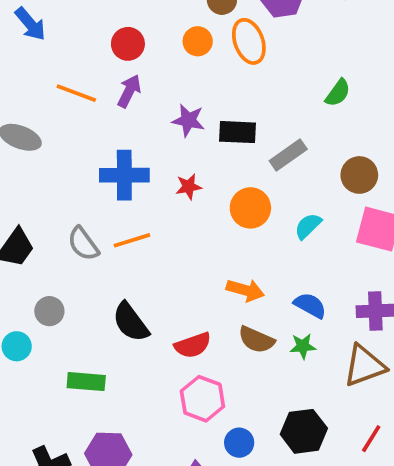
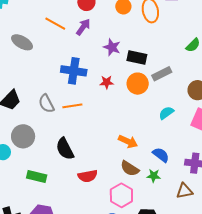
orange circle: (250, 208) -> (138, 84), moved
gray circle: (49, 311) -> (23, 136), size x1.5
red semicircle: (193, 345) -> (88, 176), moved
brown triangle: (364, 366) -> (184, 191), size x0.7
pink hexagon: (202, 399) -> (121, 195), moved

